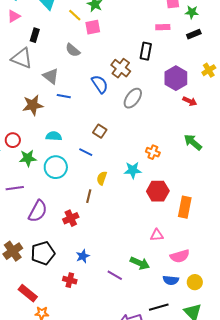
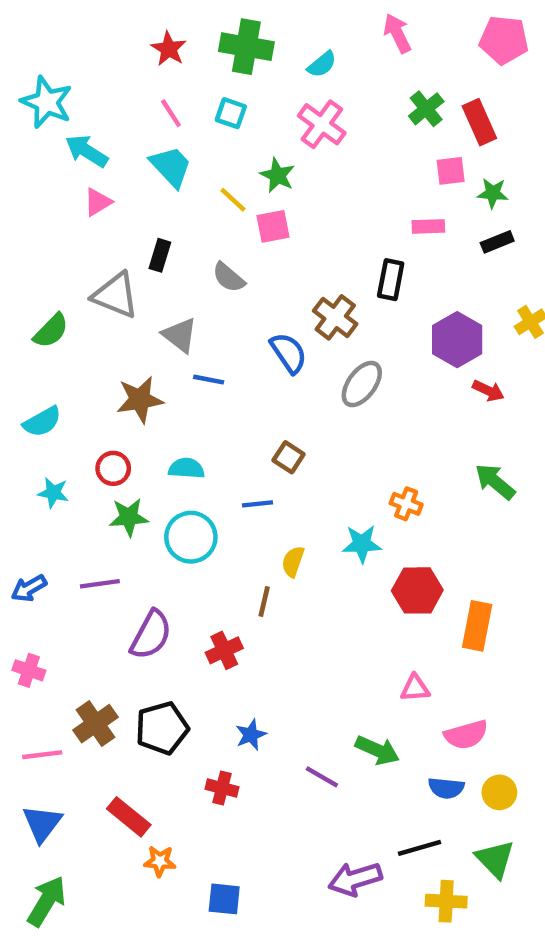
black rectangle: (35, 35) -> (160, 255), moved
red circle: (13, 140) -> (113, 468), moved
blue line: (86, 152) -> (257, 504), turned -32

